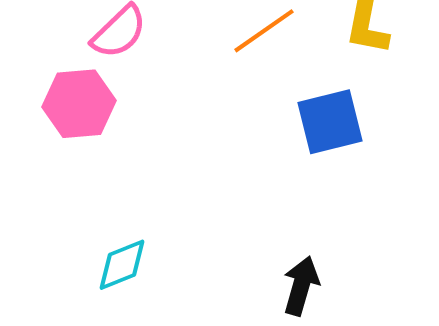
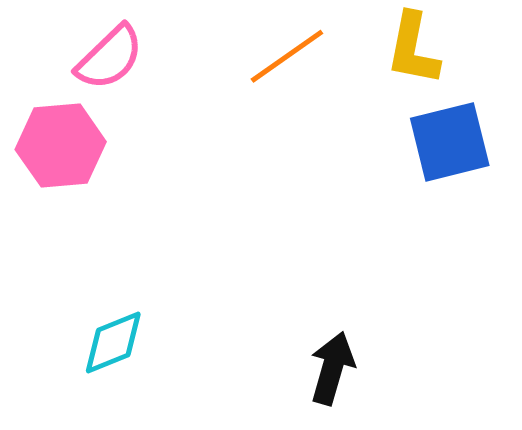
blue square: (330, 122) -> (450, 142), moved

